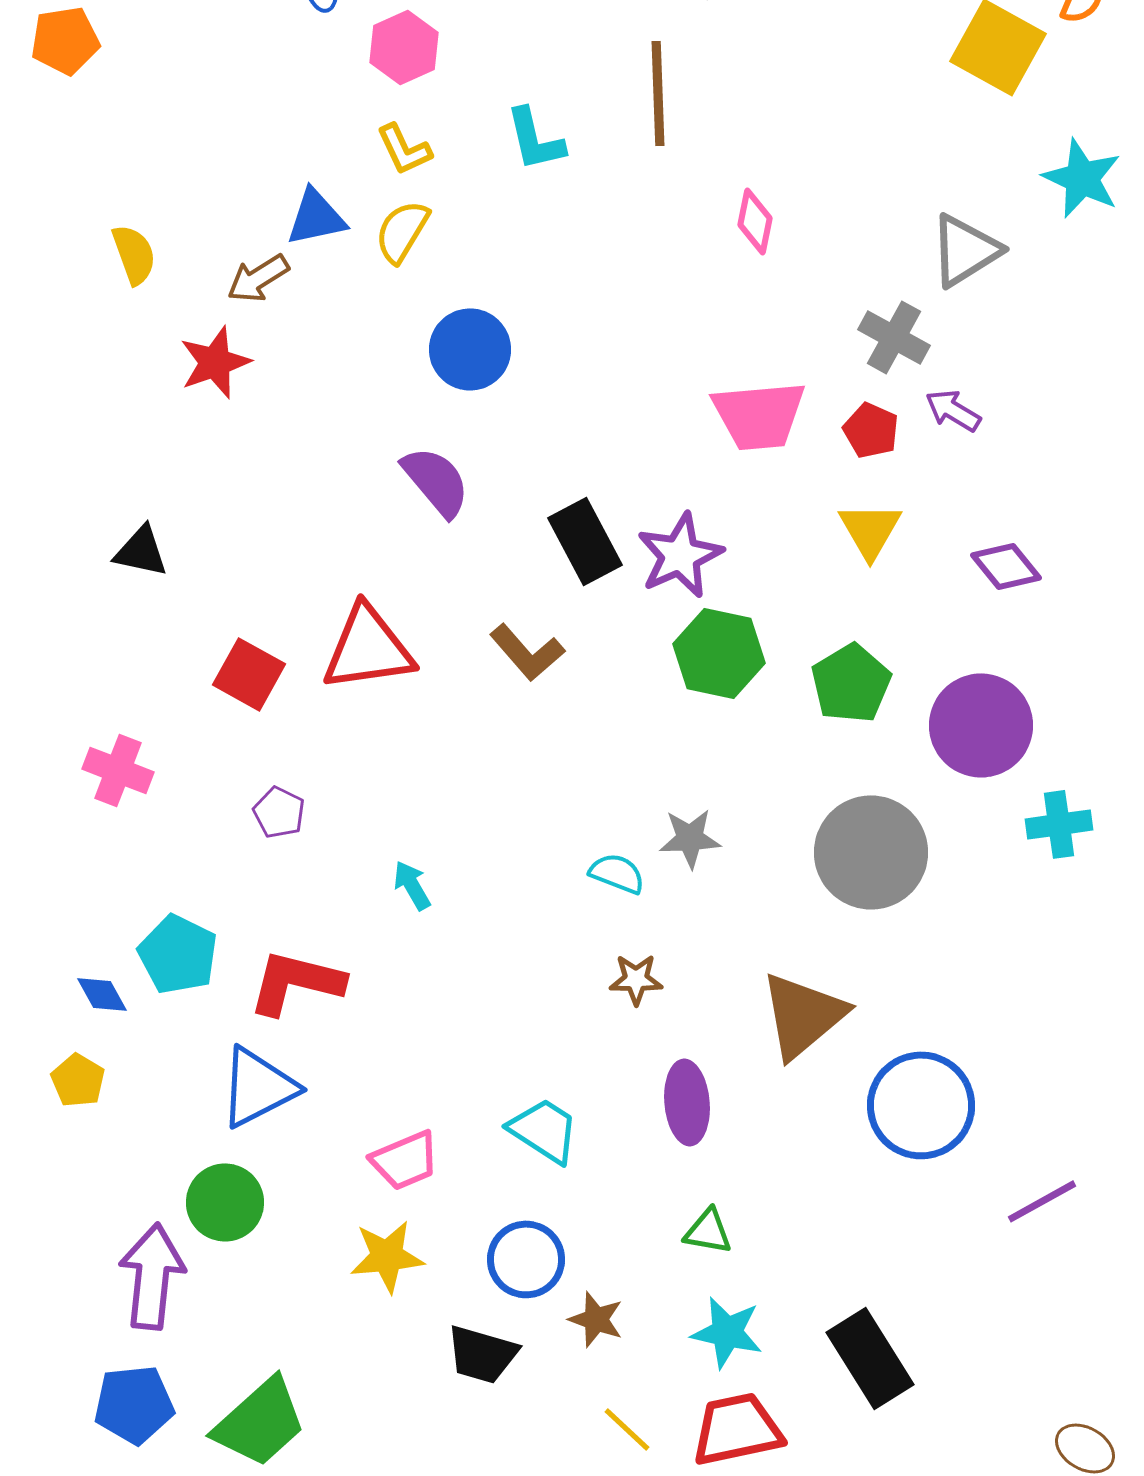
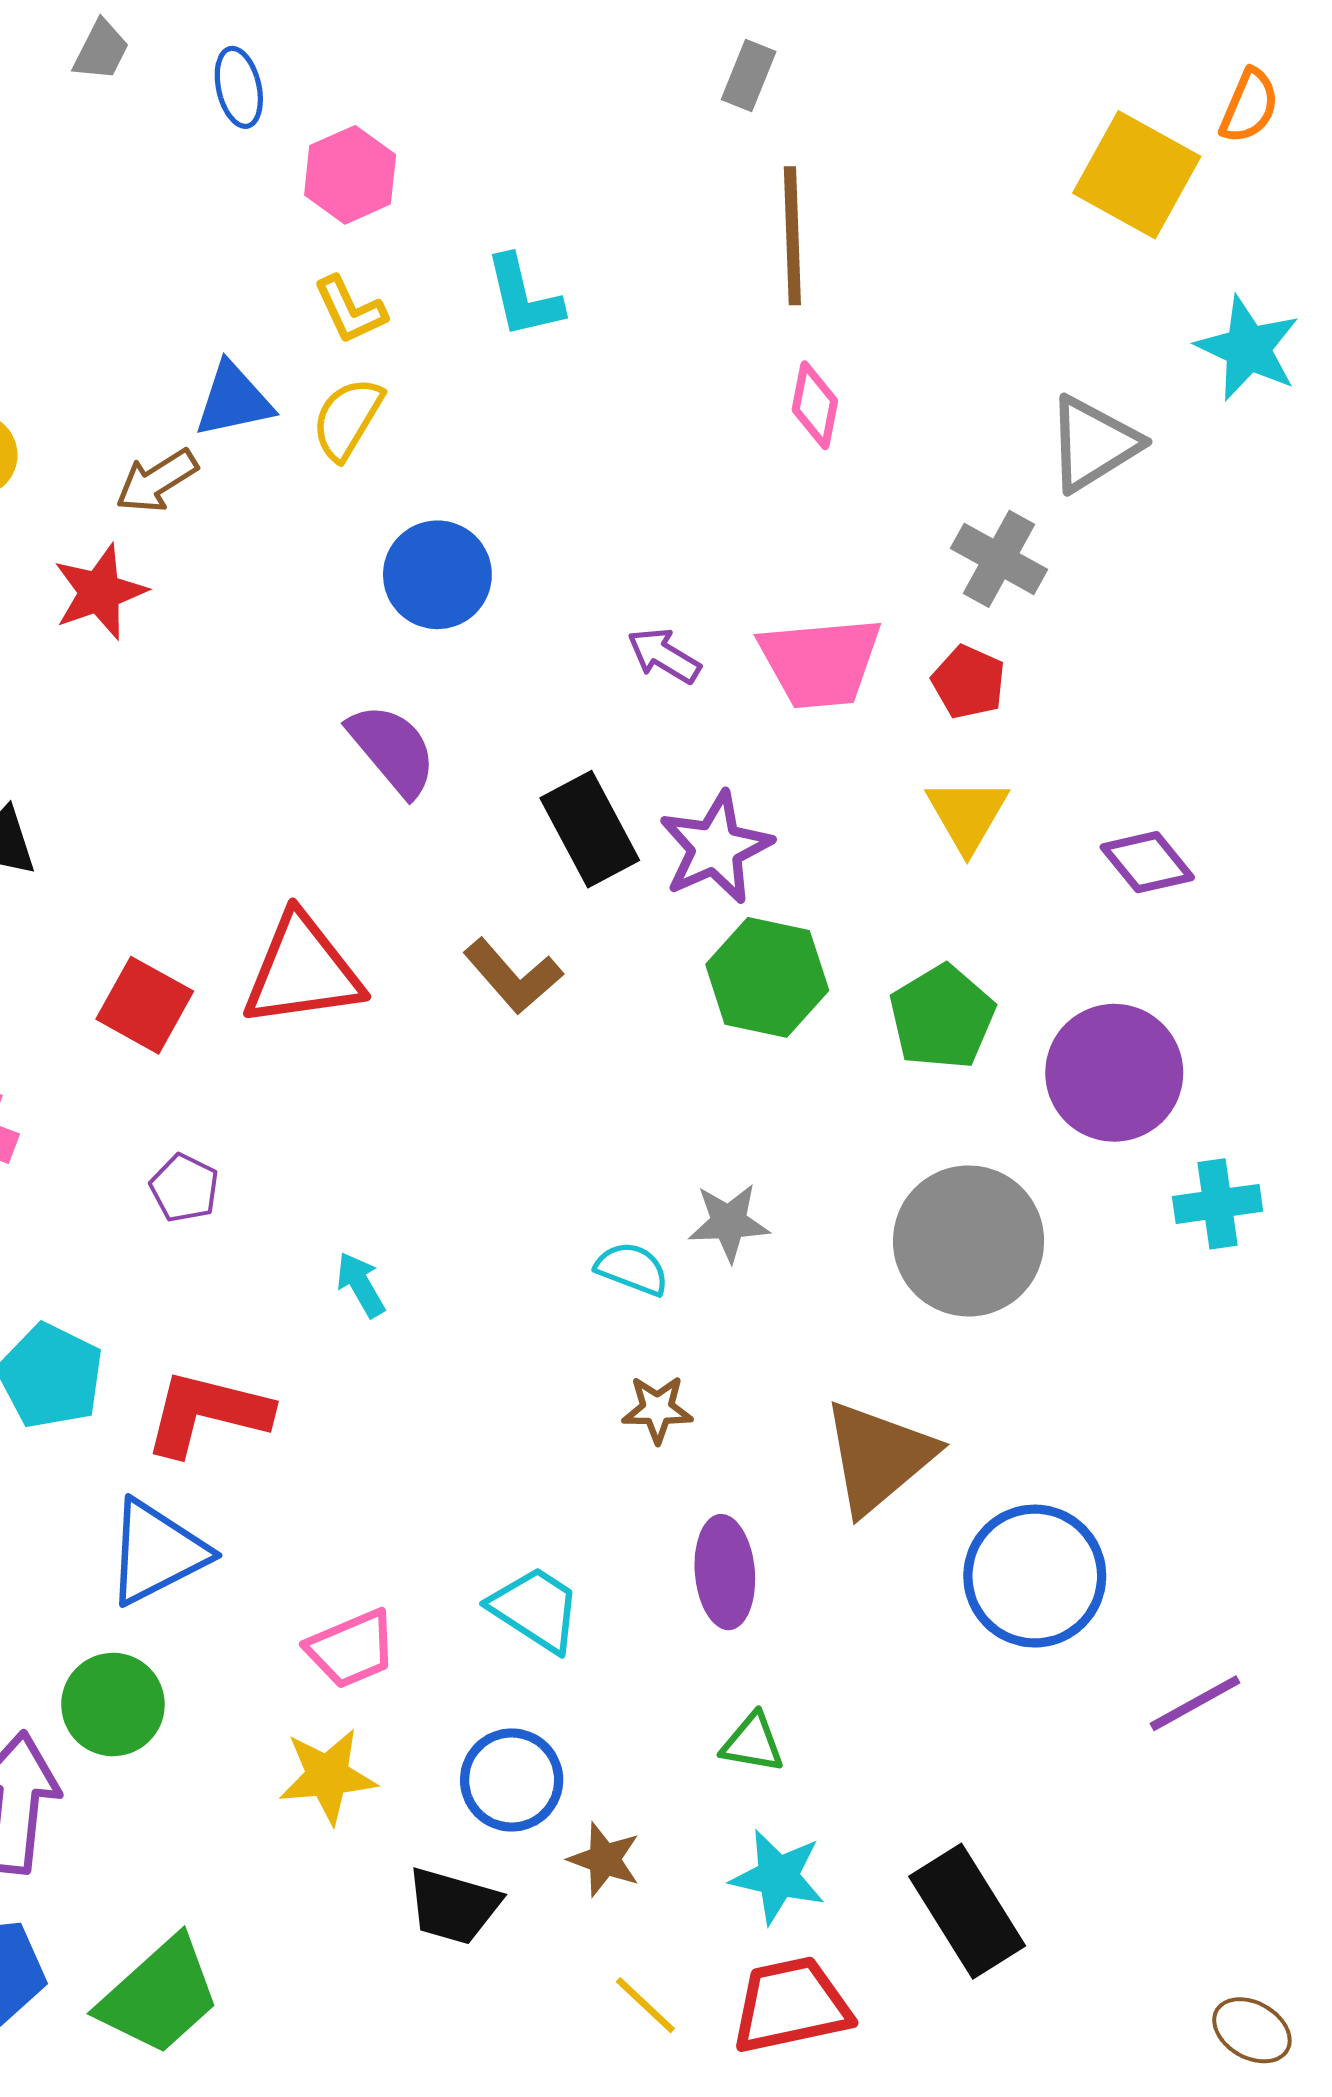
brown line: (658, 93) -> (792, 236), moved
purple arrow: (953, 410) -> (664, 656), moved

